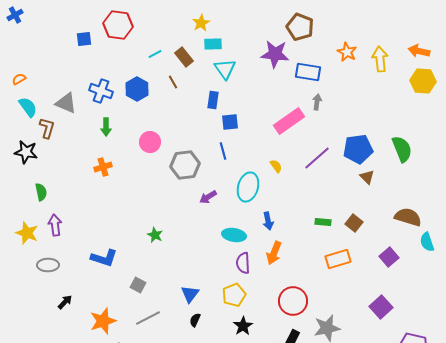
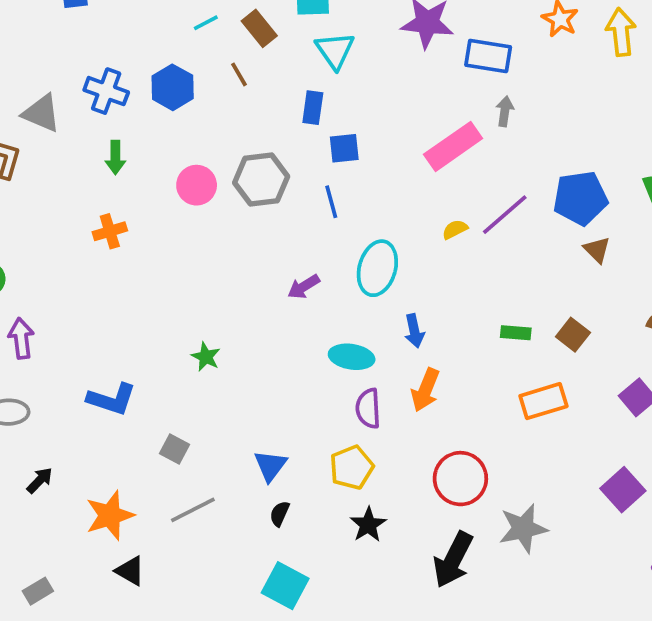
gray hexagon: (185, 165) -> (261, 180), moved
yellow semicircle: (276, 166) -> (455, 229), moved, turned -80

